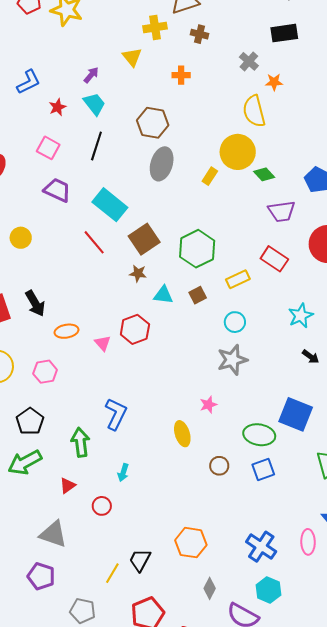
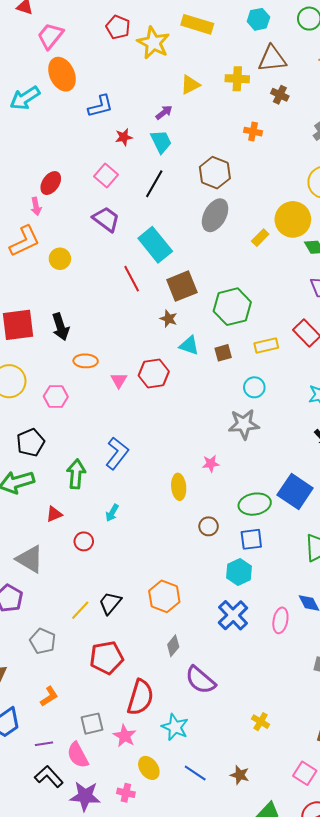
yellow triangle: (132, 57) -> (190, 85), moved, turned 30
green ellipse: (259, 435) -> (255, 504), turned -32
cyan hexagon: (268, 590) -> (239, 572), moved

